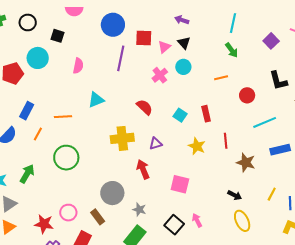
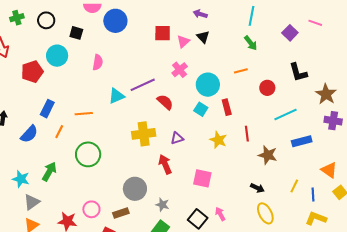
blue circle: (113, 25) -> (115, 21), moved
purple line: (121, 58) -> (143, 85), moved, turned 55
cyan circle: (183, 67) -> (208, 85), moved, size x1.5
brown rectangle: (98, 217) -> (121, 213), turned -70

